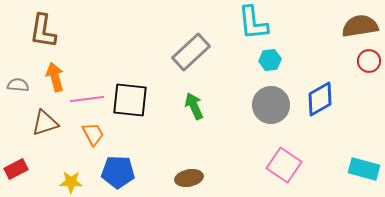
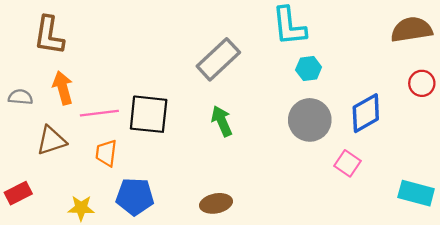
red circle: (369, 61) -> (422, 83), moved
orange trapezoid: (93, 134) -> (106, 153), turned -145
pink square: (284, 165) -> (347, 163), moved, size x0.7

